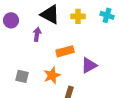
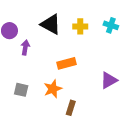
purple arrow: (37, 34) -> (25, 48), moved
purple triangle: (89, 65) -> (109, 80), moved

